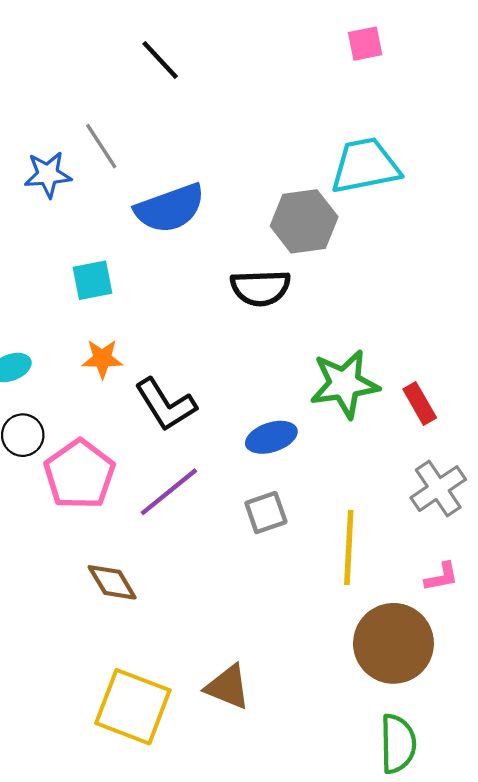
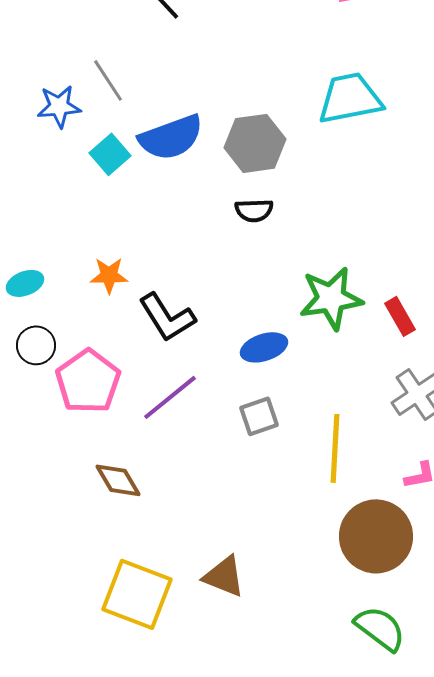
gray hexagon: (304, 221) -> (255, 143), moved
cyan square: (93, 280) -> (110, 154), moved, turned -30
black semicircle: (260, 288) -> (254, 210), size x0.7
green semicircle: (398, 744) -> (380, 628), turned -52

